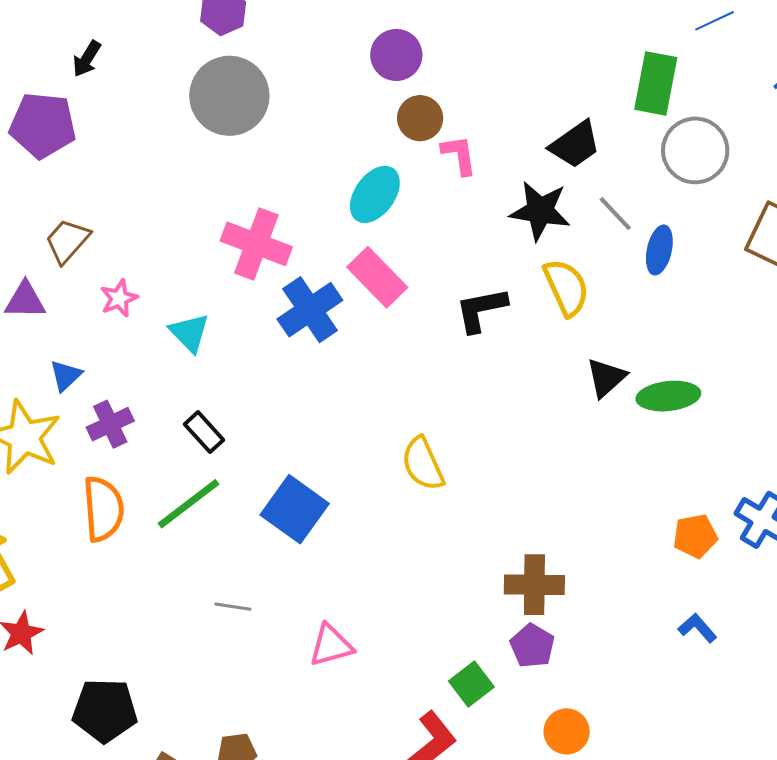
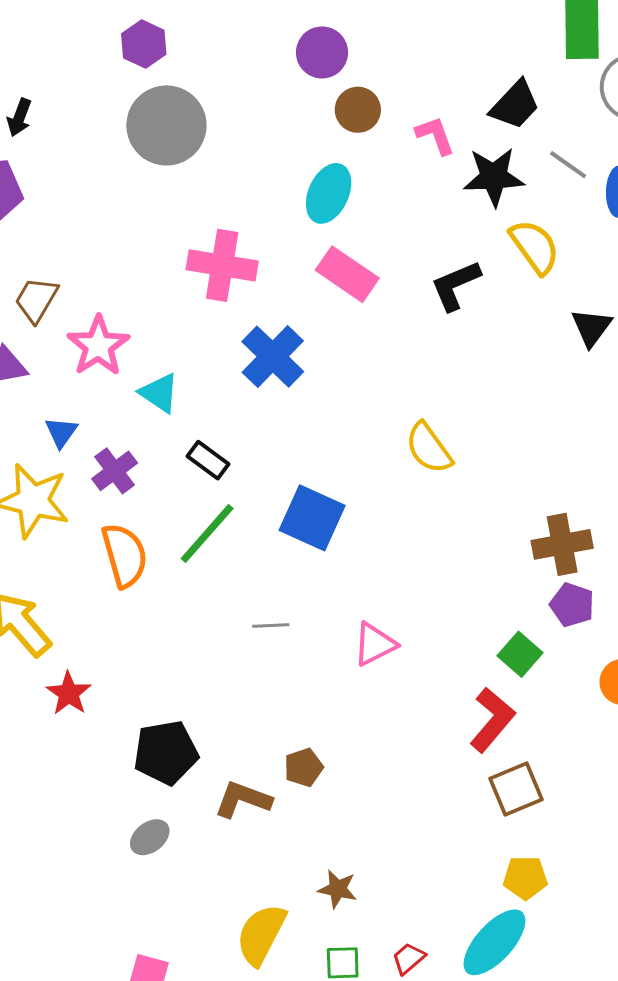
pink L-shape: (459, 155) -> (435, 135), moved
pink star: (119, 298) -> (98, 346), size x1.6
blue cross: (310, 310) -> (273, 357), moved
cyan triangle: (189, 333) -> (159, 393), moved

